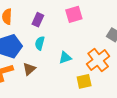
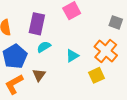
purple rectangle: (38, 20) -> (37, 24), size x1.5
cyan semicircle: (40, 43) -> (44, 47), turned 56

